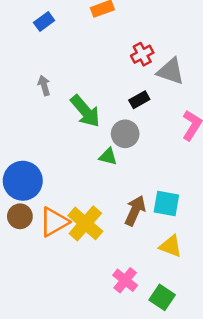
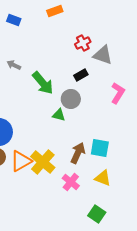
blue rectangle: (44, 22) -> (14, 20), turned 56
gray arrow: (44, 85) -> (14, 65), turned -48
pink cross: (125, 280) -> (71, 182), moved

